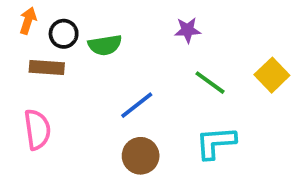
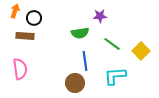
green semicircle: (105, 45) -> (80, 33), moved
yellow square: (272, 75) -> (141, 51), moved
blue line: (137, 105) -> (85, 61), moved, turned -60

